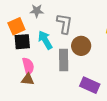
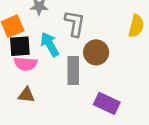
pink semicircle: (28, 66) -> (26, 64), moved, turned 108

